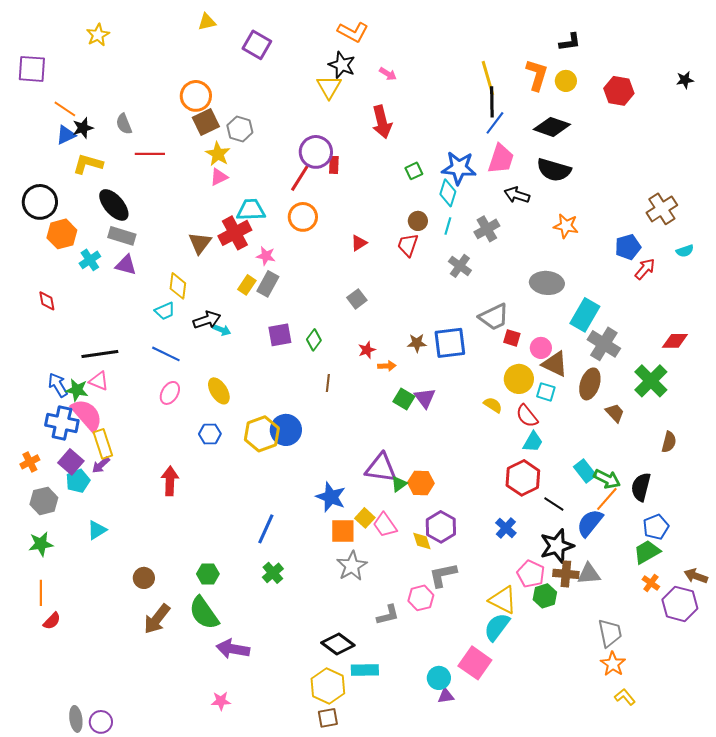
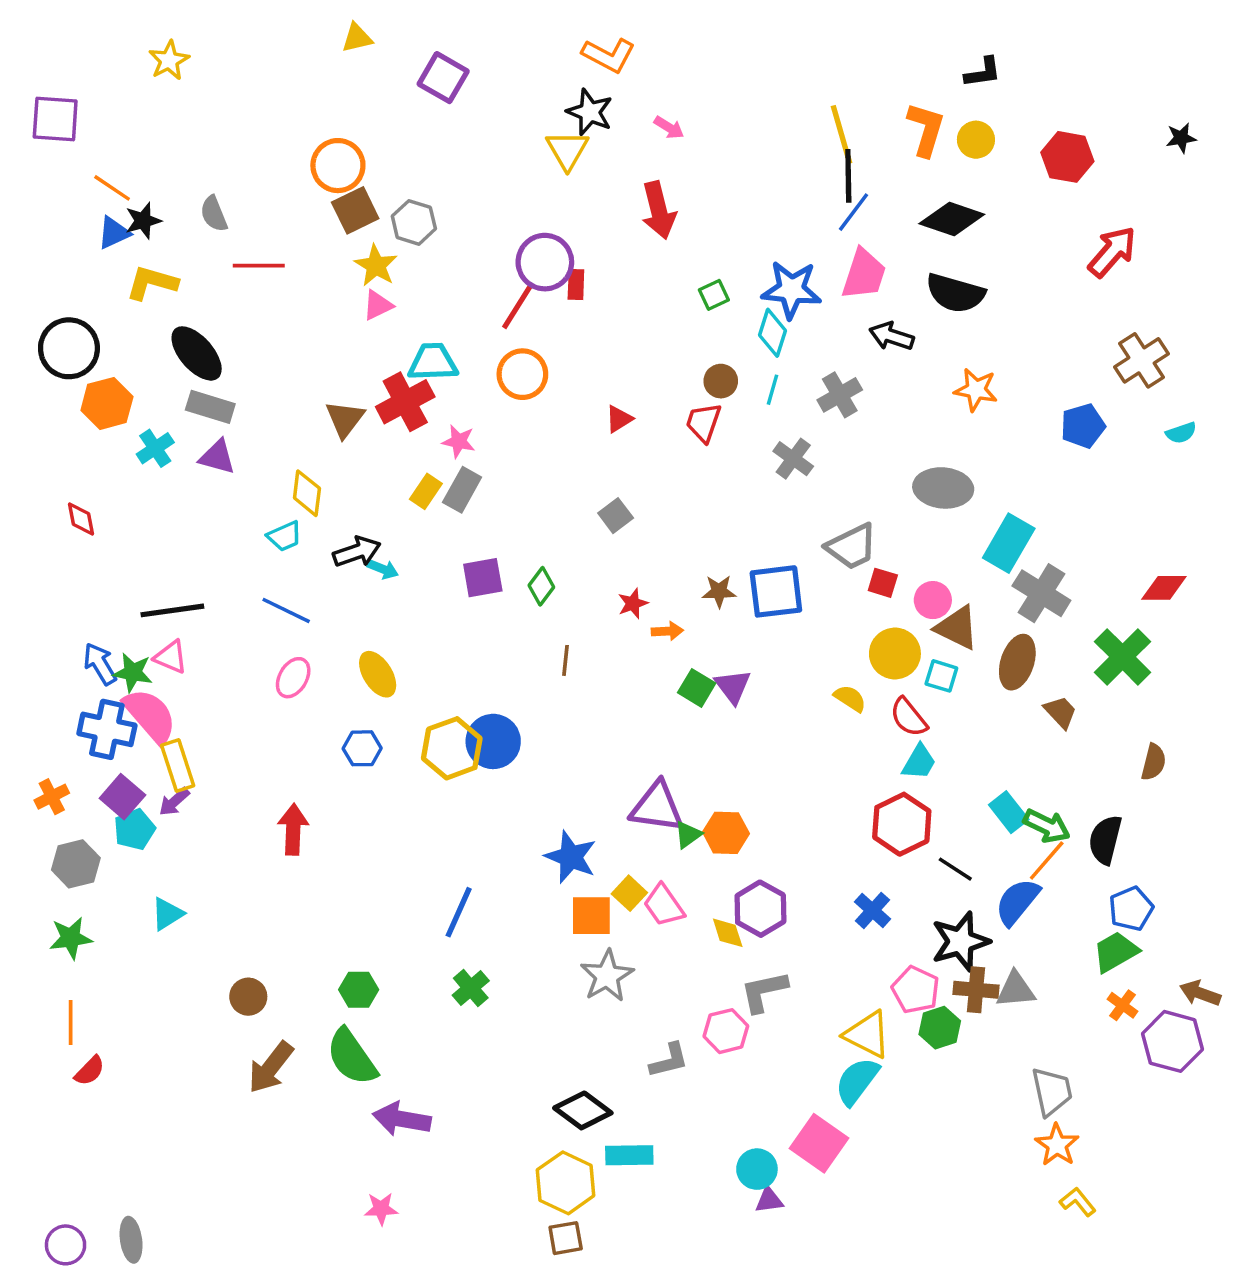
red arrow: (645, 269) -> (1112, 252), moved, size x1.4
purple circle: (101, 722) -> (66, 1245), moved

